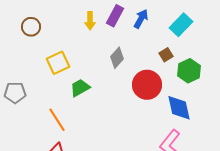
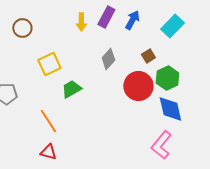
brown square: (166, 55) -> (148, 56), moved
green hexagon: (189, 71) -> (167, 78), moved

